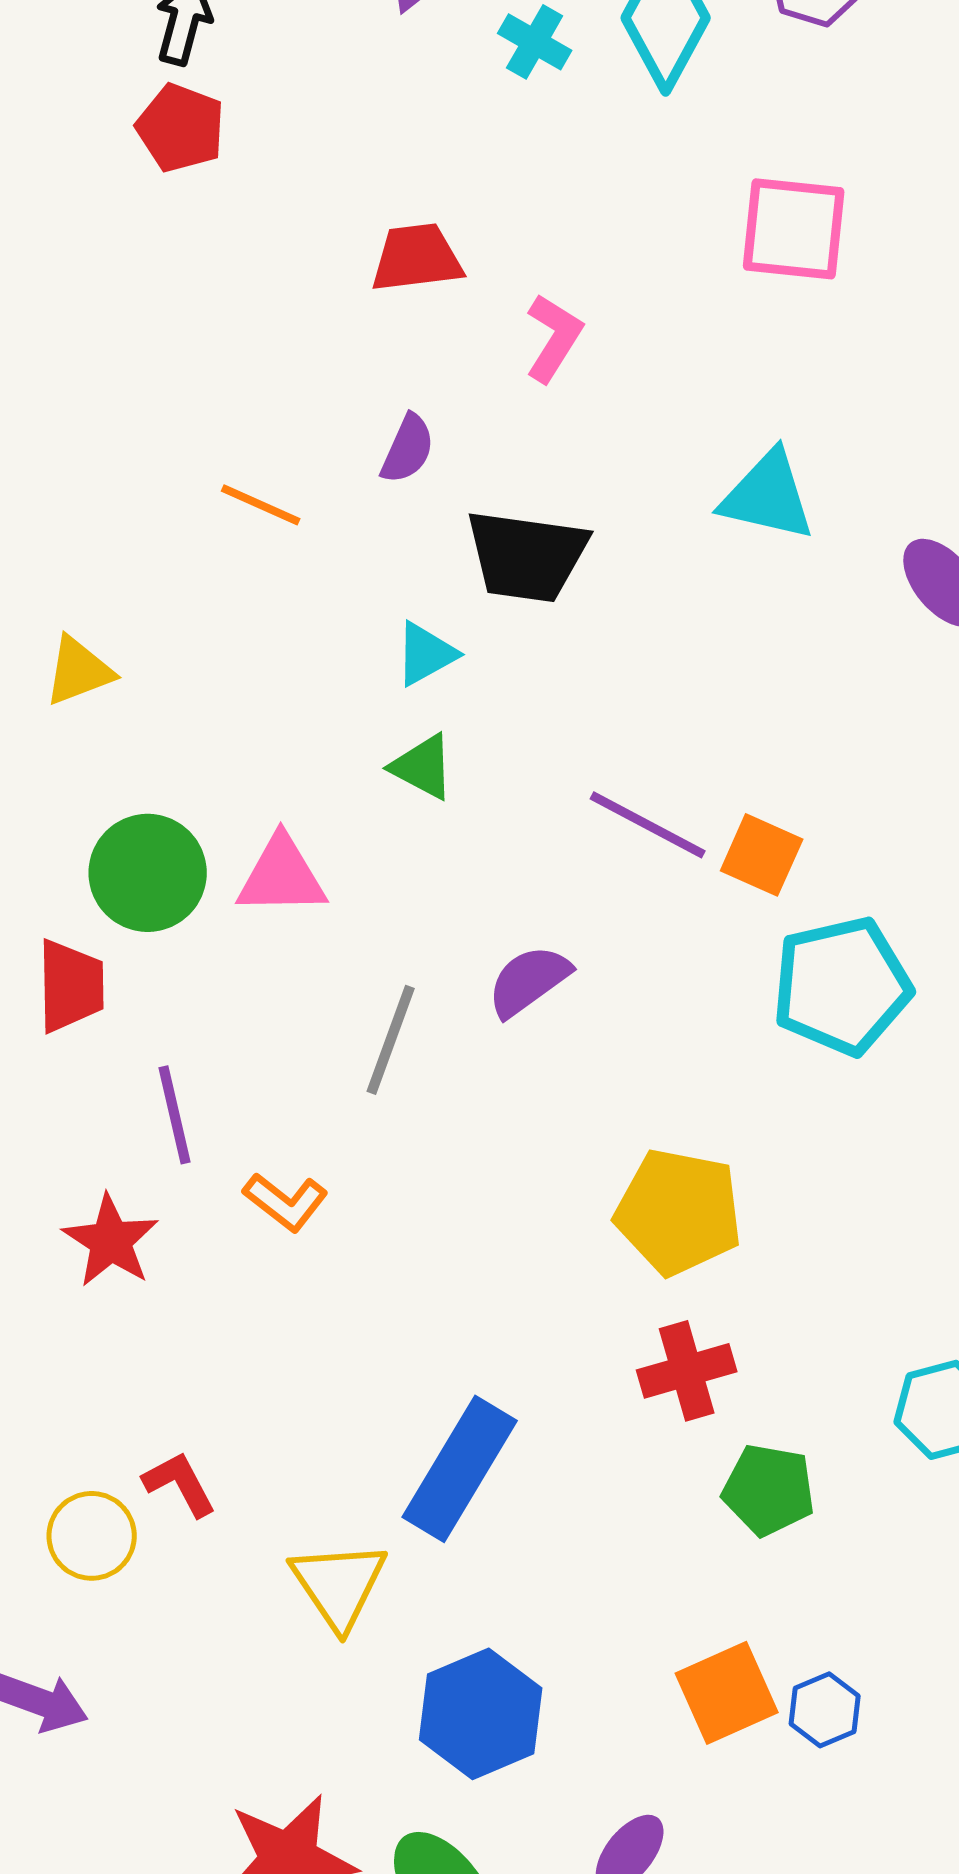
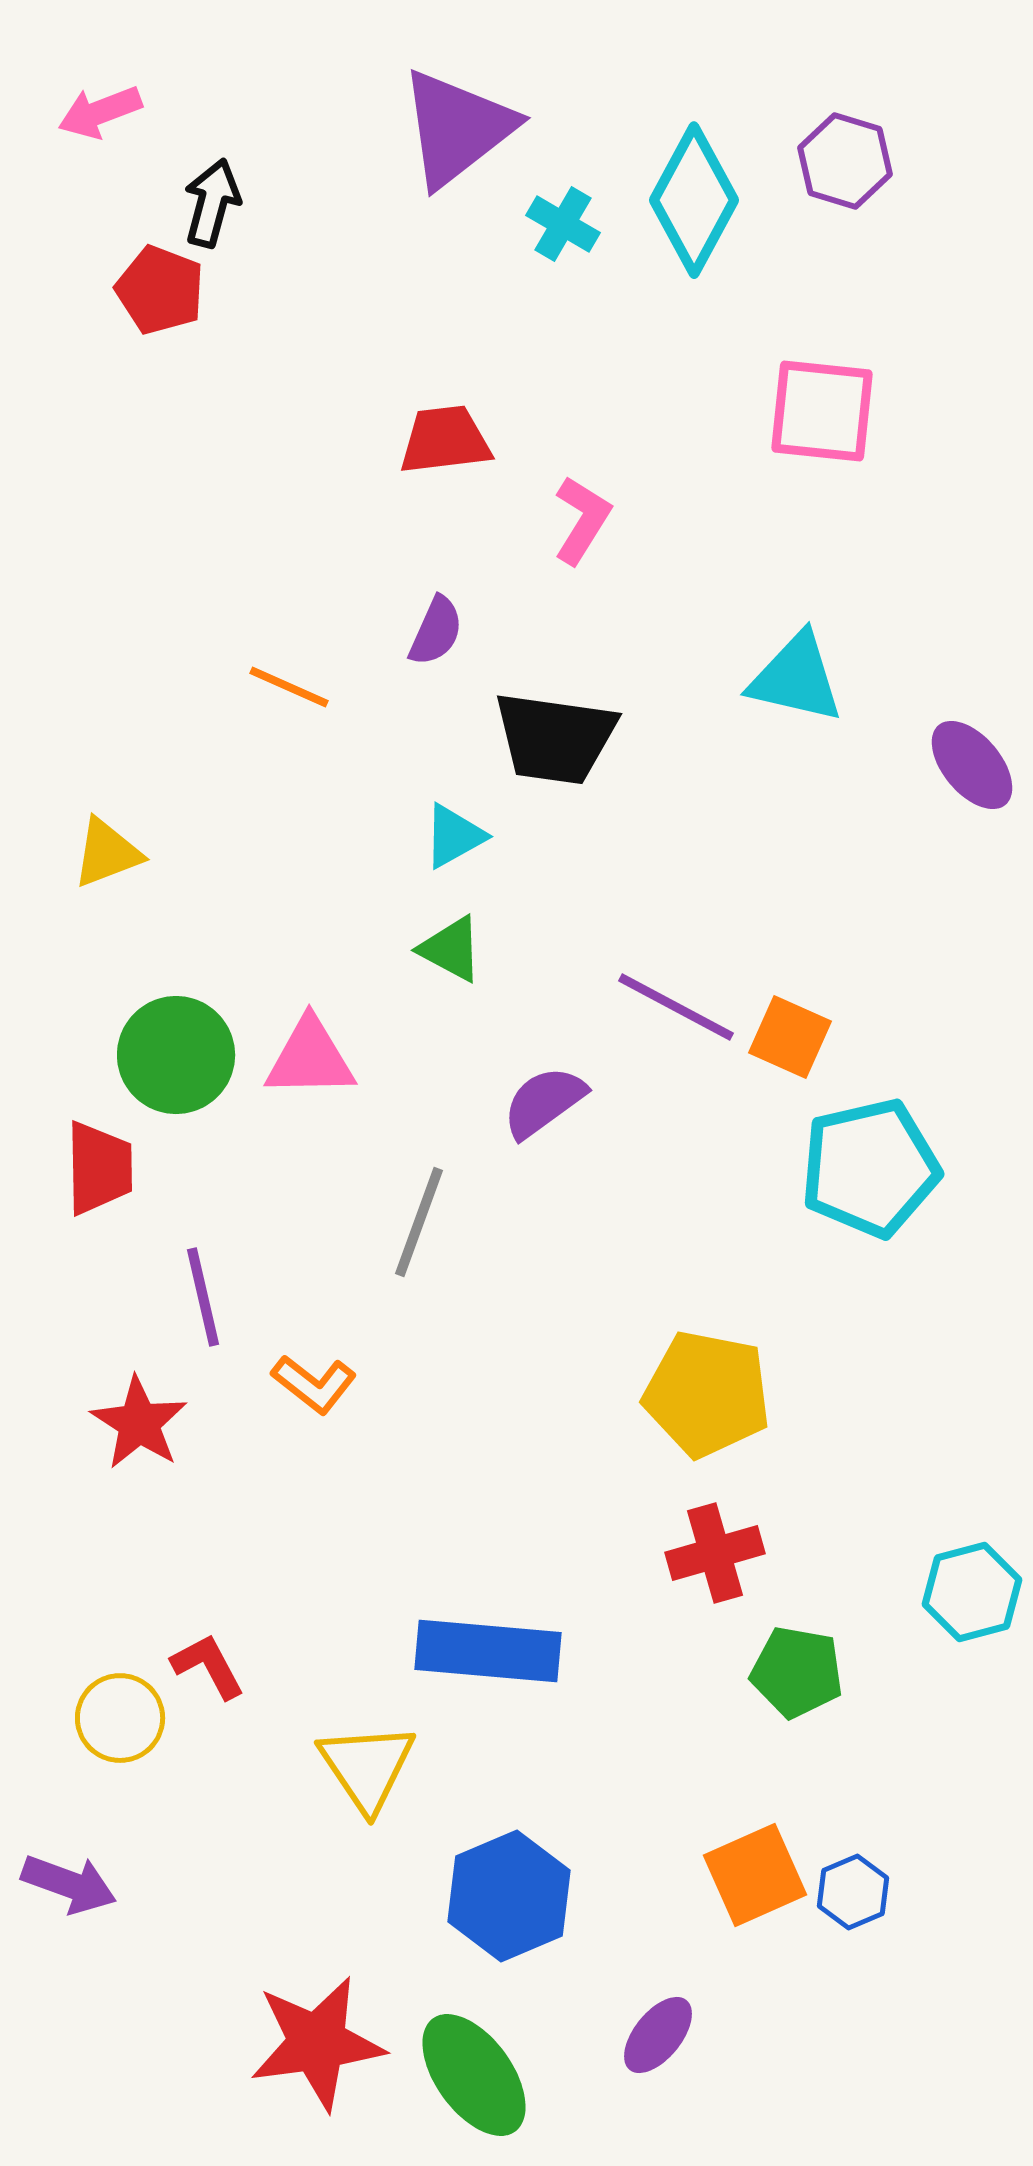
red pentagon: (181, 128) -> (160, 290), moved
purple semicircle: (529, 981) -> (544, 1102), moved
blue rectangle: (460, 1469) -> (488, 1651), turned 64

